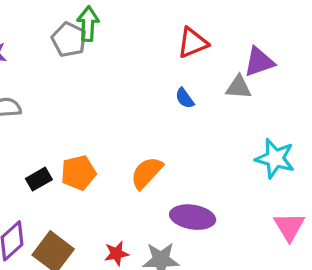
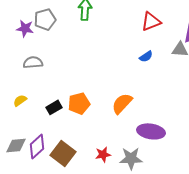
gray pentagon: (69, 40) -> (45, 19), moved, turned 30
blue semicircle: (185, 98) -> (146, 56), turned -88

